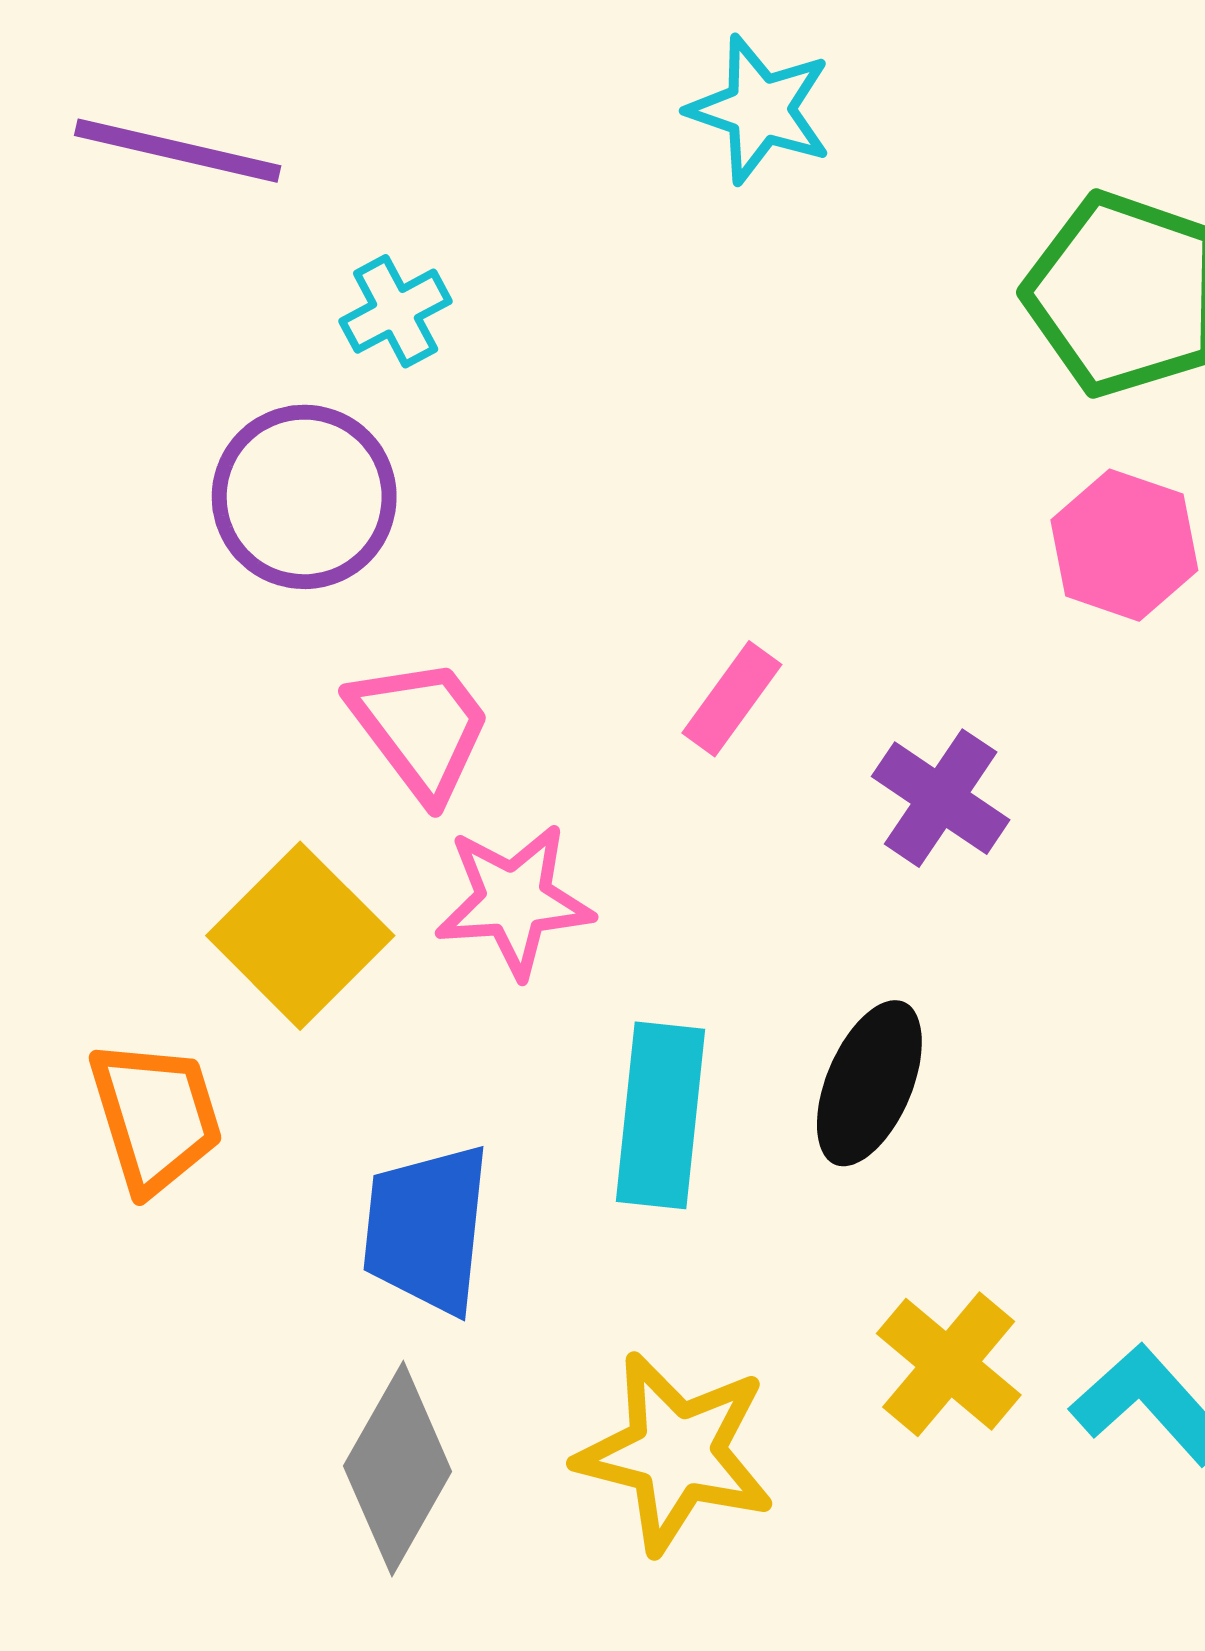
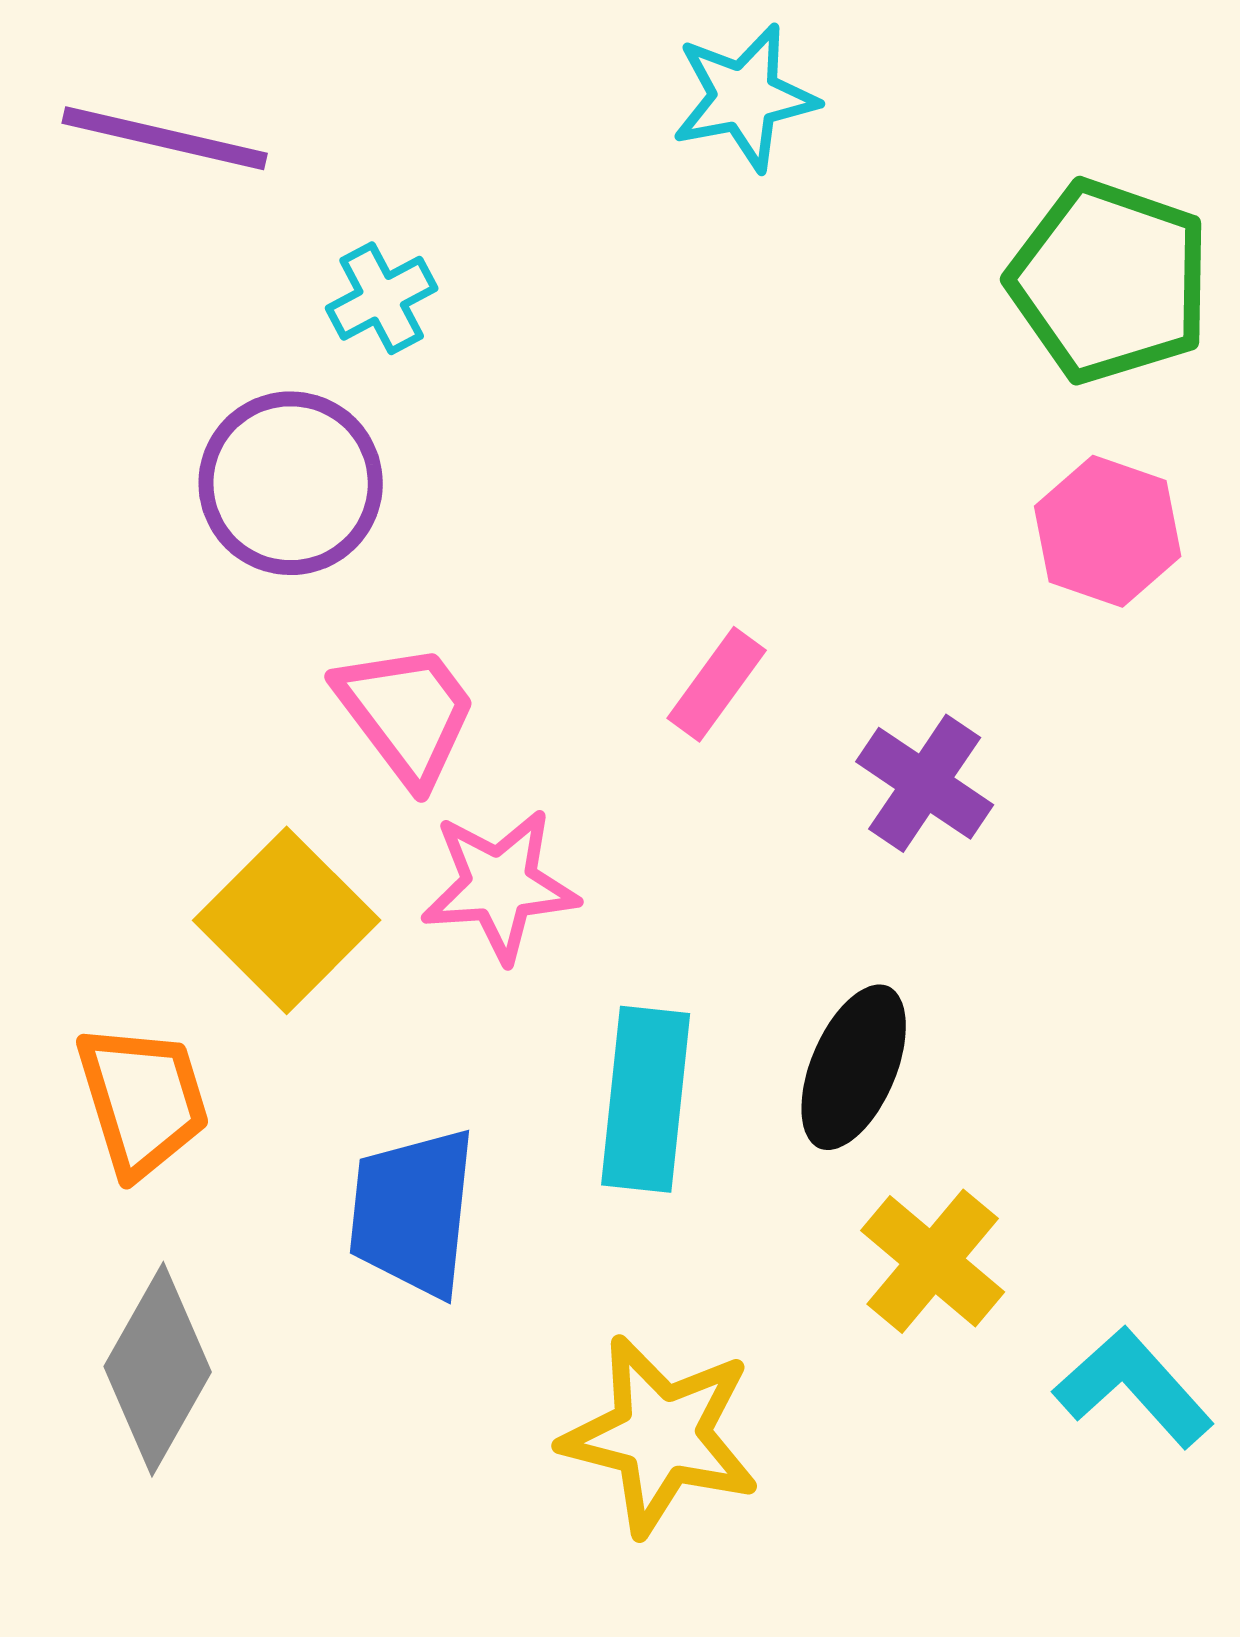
cyan star: (760, 109) -> (745, 97), turned -30
yellow cross: (949, 1364) -> (933, 1261), moved
gray diamond: (398, 1469) -> (158, 1369), moved

